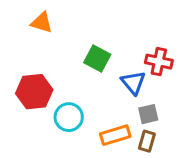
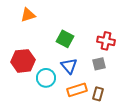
orange triangle: (42, 23) -> (28, 15), turned -35
blue triangle: (133, 83) -> (69, 66), moved
gray square: (148, 114) -> (99, 64), moved

